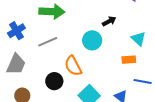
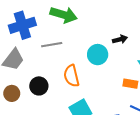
blue cross: (16, 31) -> (22, 25), size x1.4
black circle: (54, 81) -> (39, 86), moved

